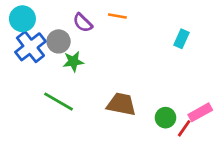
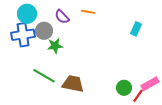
cyan circle: (22, 19) -> (27, 14), moved
blue cross: (30, 47) -> (23, 35), turned 30
brown trapezoid: (121, 104) -> (73, 84), moved

